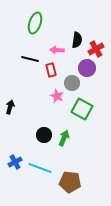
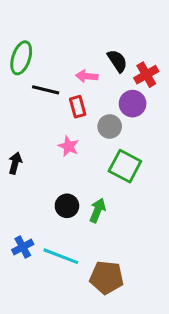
green ellipse: (35, 23) -> (21, 58), moved
black semicircle: (77, 40) -> (117, 61), turned -42
pink star: (57, 96) -> (68, 146), moved

